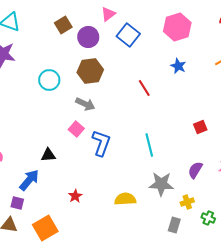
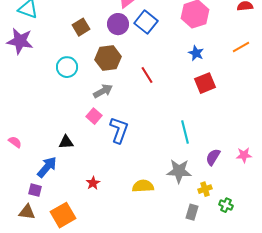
brown square: (63, 25) -> (81, 27), moved
purple circle: (88, 37) -> (118, 24), moved
red line: (144, 88) -> (147, 75), moved
gray arrow: (85, 104) -> (103, 91), turned -54
red square: (200, 127) -> (205, 83), moved, size x1.5
cyan line: (149, 145) -> (185, 132), moved

